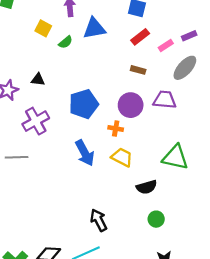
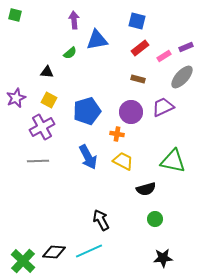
yellow square: (43, 28) -> (49, 100), moved
black triangle: (38, 80) -> (47, 72), moved
purple trapezoid: (165, 100) -> (163, 107), turned -30
gray line: (17, 157) -> (38, 161), moved

